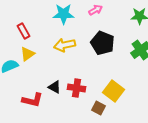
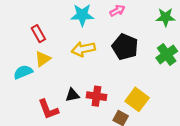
black triangle: (55, 87) -> (72, 95), turned -40
red L-shape: (33, 100) -> (48, 109), turned 55

